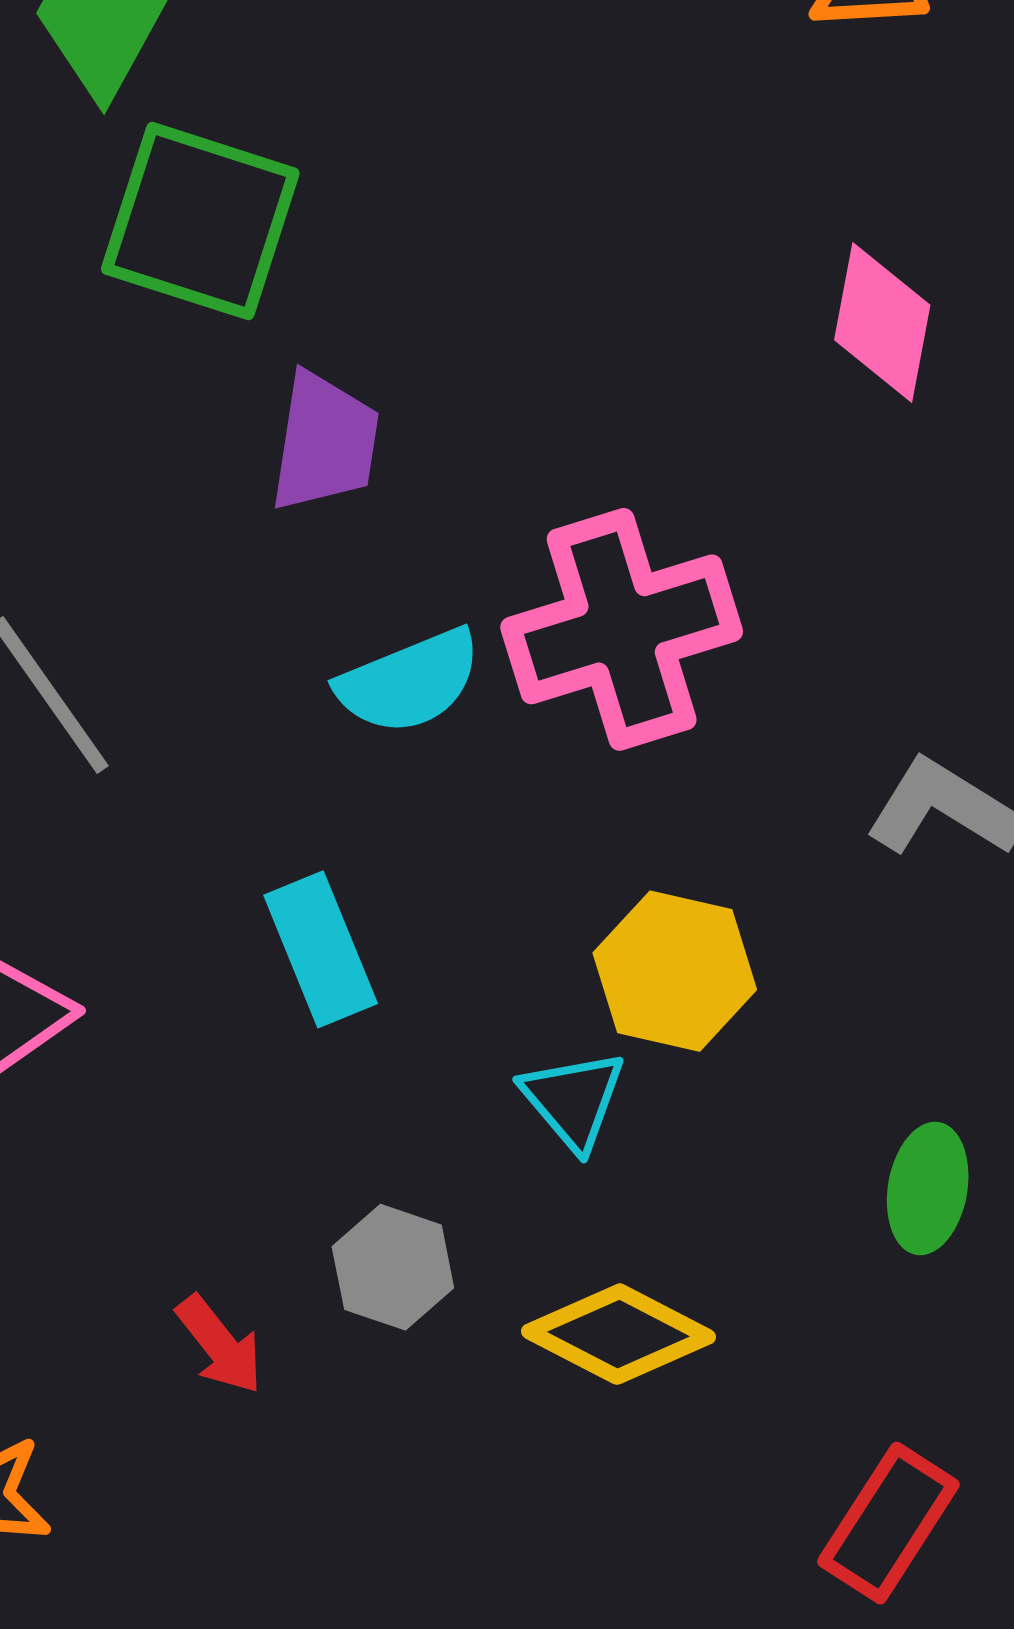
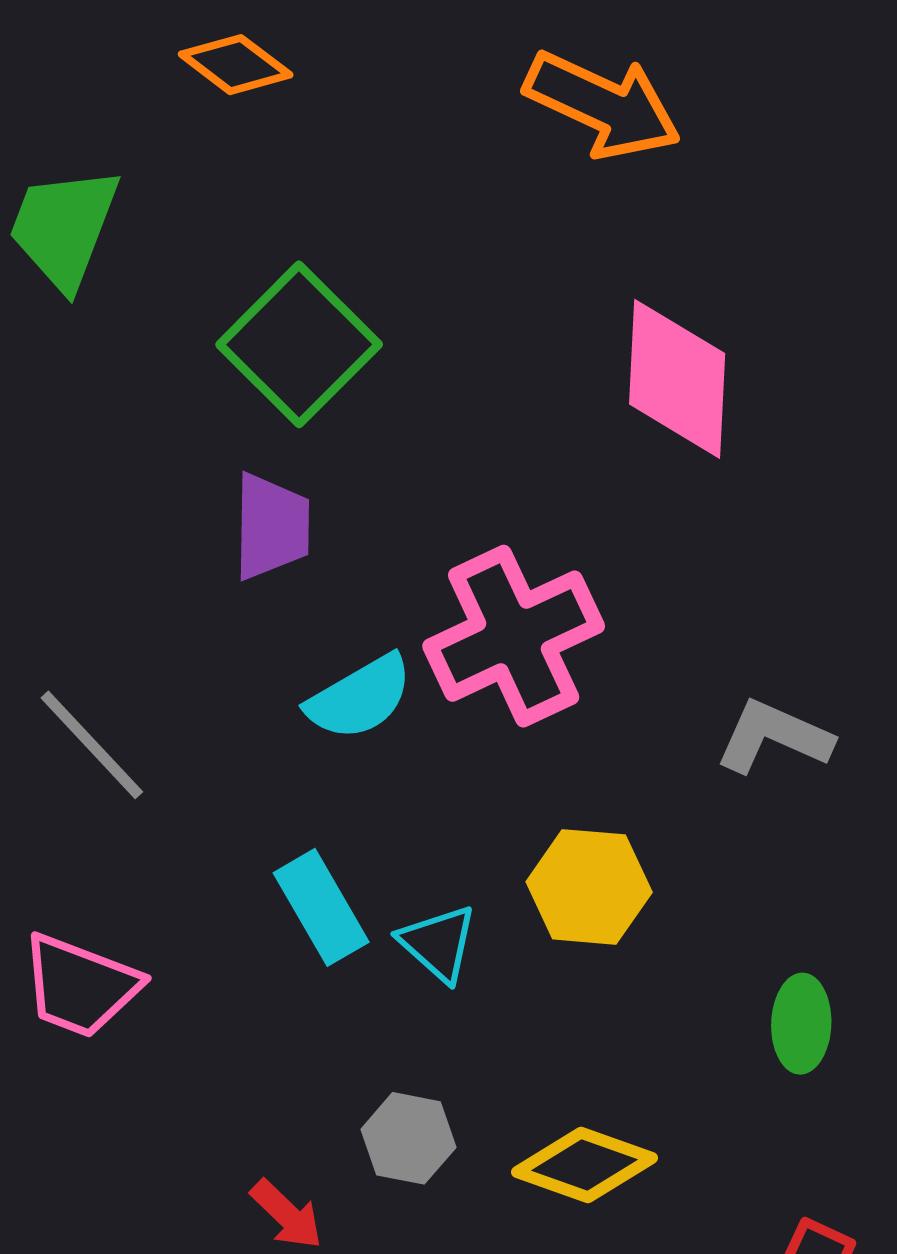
green square: (200, 221) -> (299, 344), moved, turned 35
pink diamond: (882, 322) -> (677, 379), size x1.4
cyan triangle: (573, 1100) -> (438, 943), moved

